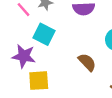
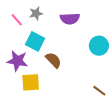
brown semicircle: (87, 62) -> (53, 60), moved

